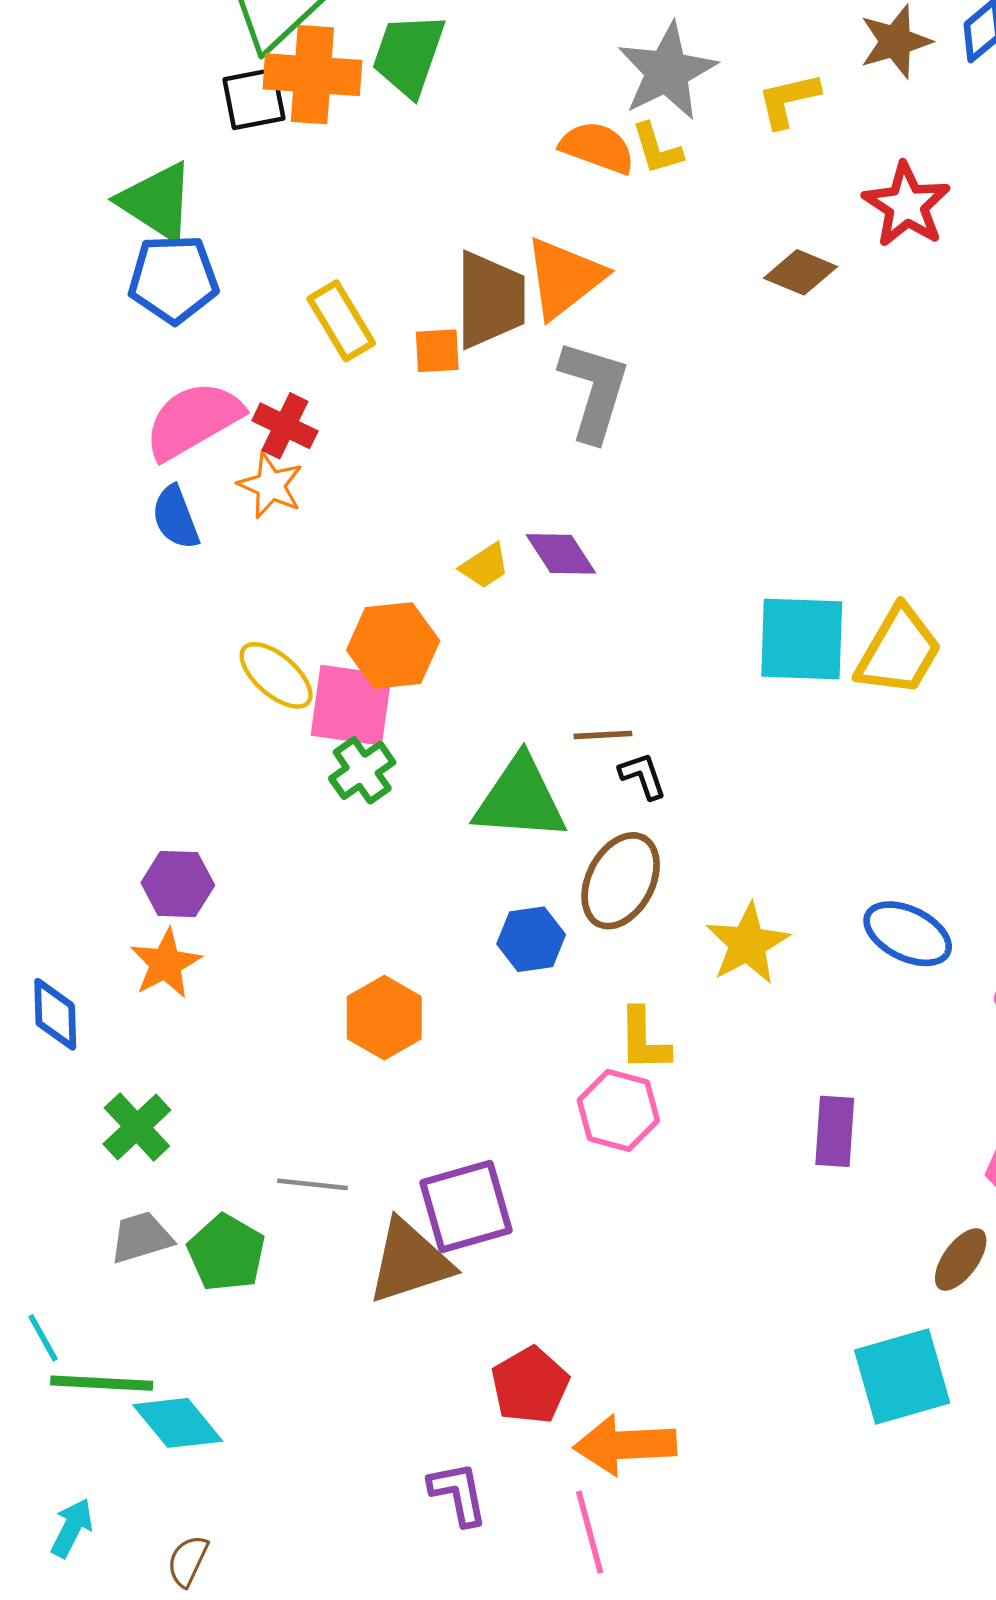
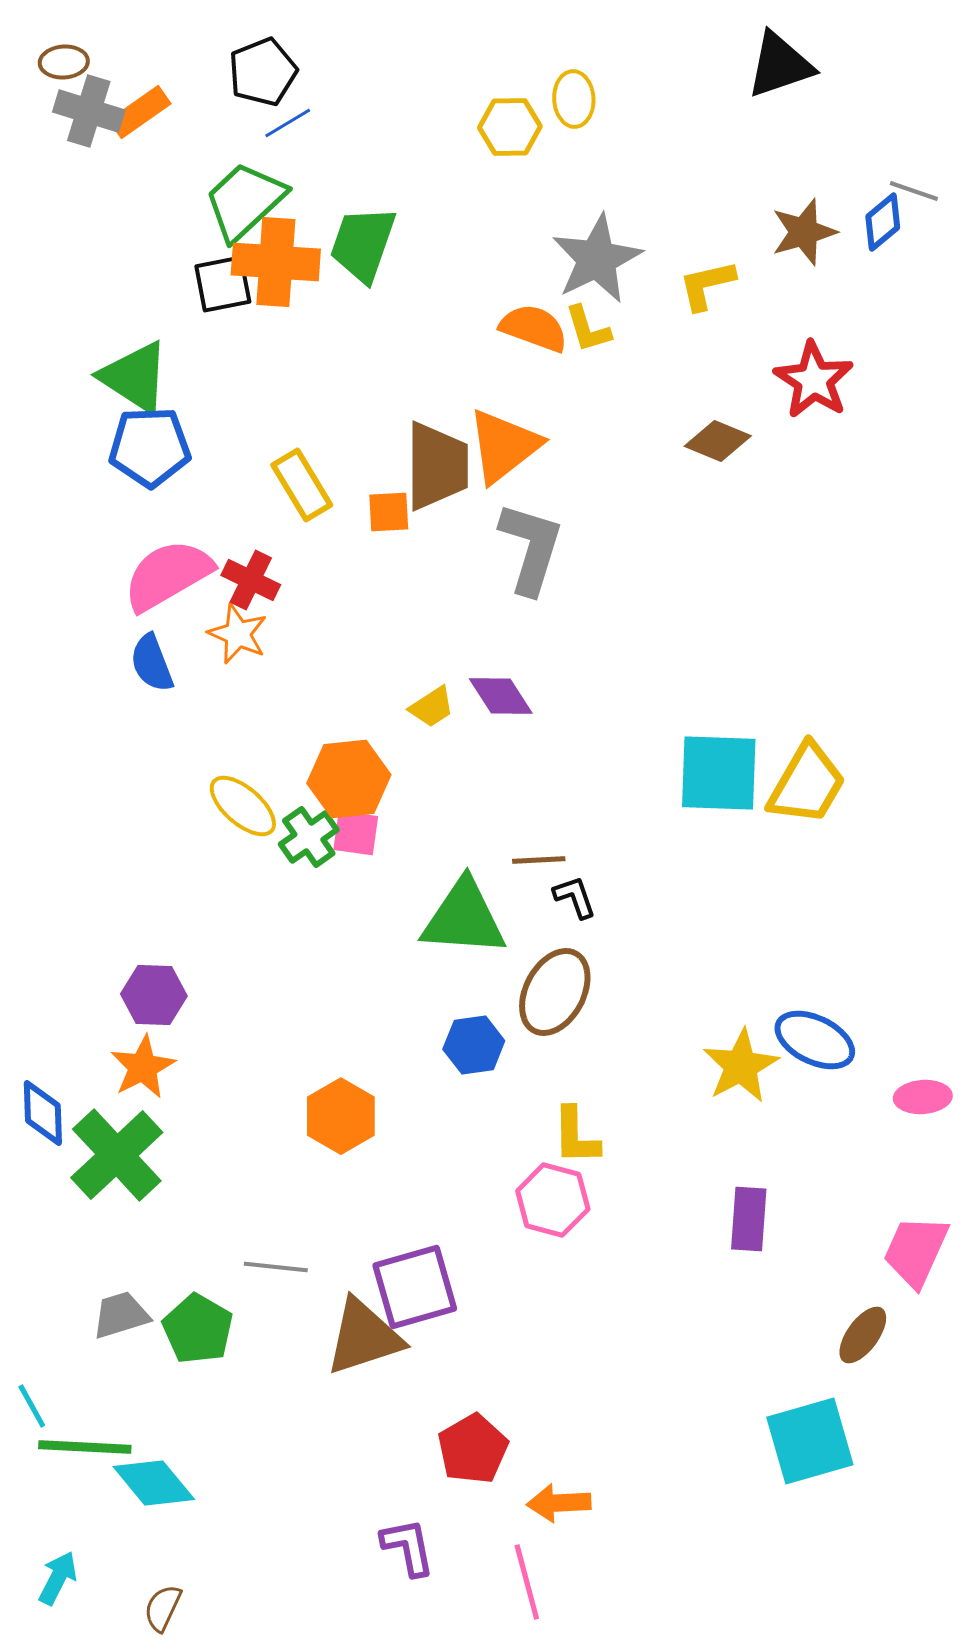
pink square: (351, 705) -> (356, 833), moved, size x0.6
green cross: (362, 770) -> (309, 837), moved
yellow star: (748, 944) -> (741, 1066), moved
green cross: (137, 1127) -> (117, 1155), moved, size x1.5
orange arrow: (625, 1445) -> (559, 1503), size x0.7

